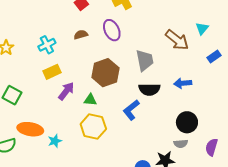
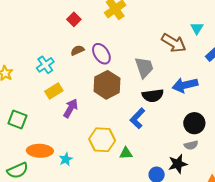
purple ellipse: (112, 30) -> (101, 54), moved
blue arrow: (183, 83) -> (185, 85), size x1.4
green triangle: (90, 100) -> (126, 153), moved

